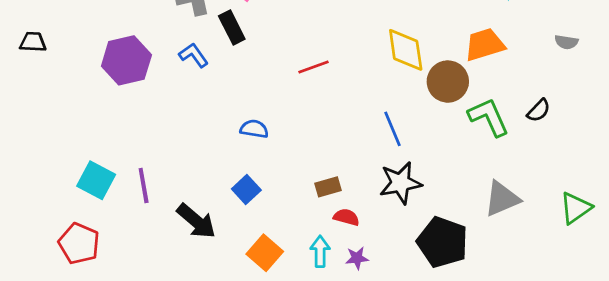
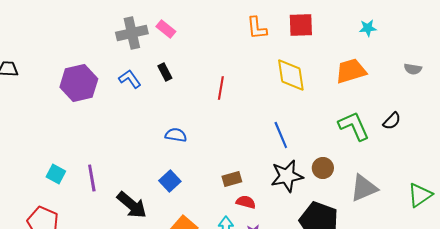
black rectangle: (232, 28) -> (165, 72), moved, size x0.7
red line: (313, 67) -> (221, 88), turned -60
brown circle: (448, 82) -> (323, 168), moved, size x0.7
cyan square: (96, 180) -> (56, 174), size x0.7

